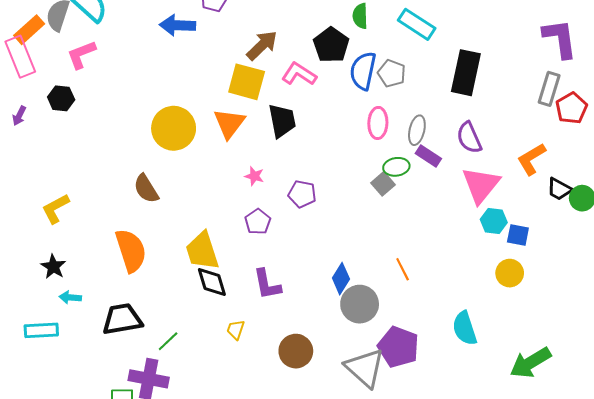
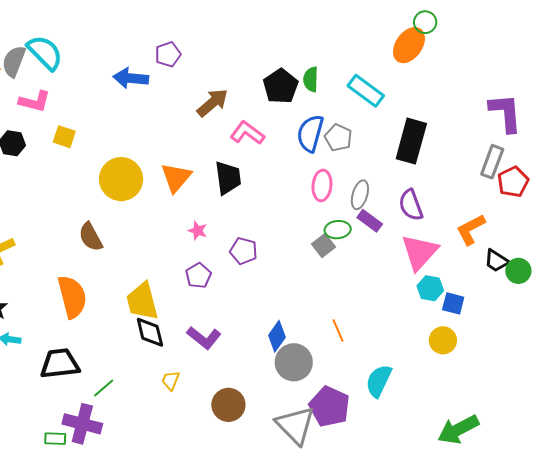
black pentagon: (331, 45) -> (281, 86), moved
pink L-shape: (81, 55) -> (35, 101), turned -148
yellow square: (247, 82) -> (64, 137), moved, size x0.6
purple L-shape: (267, 284) -> (204, 338), turned -44
cyan semicircle: (465, 328) -> (379, 381), moved, turned 40

